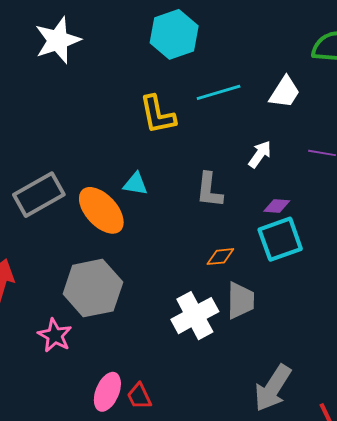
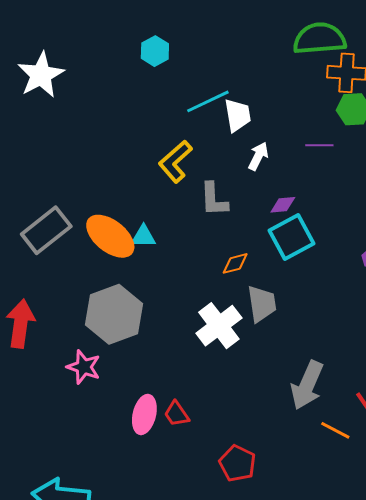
cyan hexagon: (174, 34) -> (155, 51), size x0.6
white trapezoid: (285, 92) -> (238, 115), moved, turned -33
yellow L-shape: (158, 115) -> (175, 161), moved, turned 69
cyan triangle: (135, 184) -> (144, 236), moved

